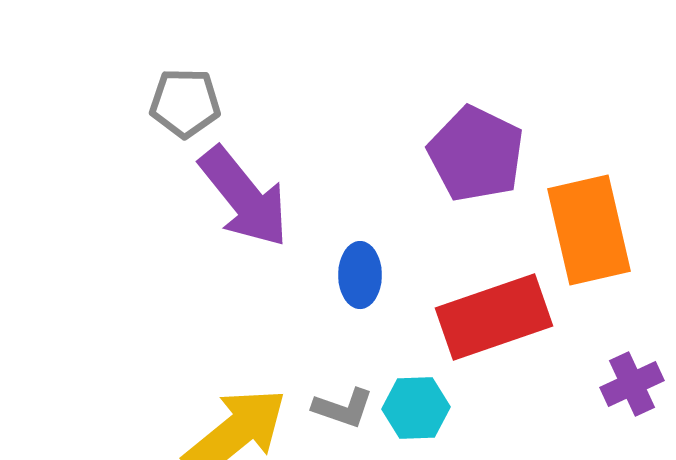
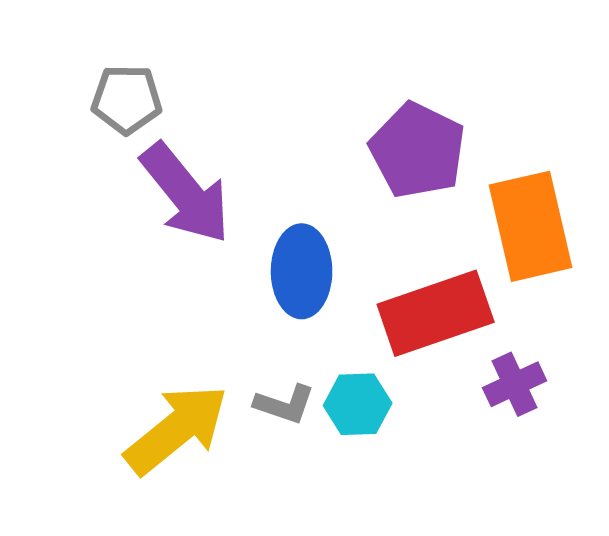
blue ellipse: (360, 275) -> (302, 271), size x1.4
purple cross: (632, 384) -> (515, 384), moved

